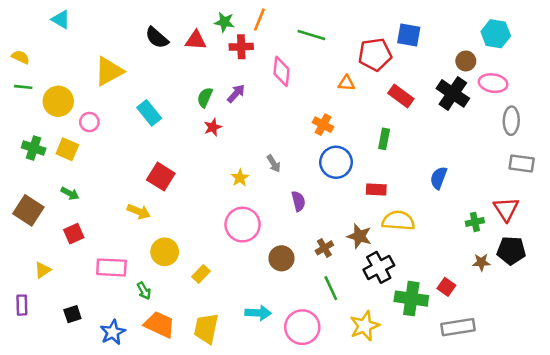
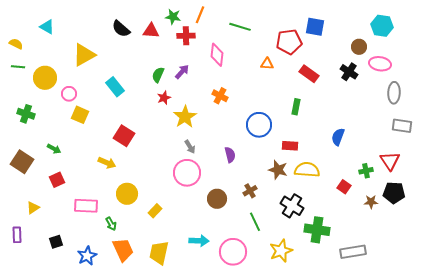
cyan triangle: (61, 19) -> (47, 27), moved
black cross: (453, 93) -> (349, 72), size x0.7
orange cross: (323, 125) -> (220, 96), moved
yellow square: (67, 149) -> (80, 115), moved
gray arrow: (274, 164) -> (190, 147), moved
yellow star: (240, 178) -> (185, 117), moved, size x1.6
brown star: (359, 236) -> (278, 170), moved
black cross: (379, 267) -> (292, 206), turned -30
red square: (446, 287) -> (344, 187), moved
orange trapezoid: (159, 325) -> (123, 250), turned 40

